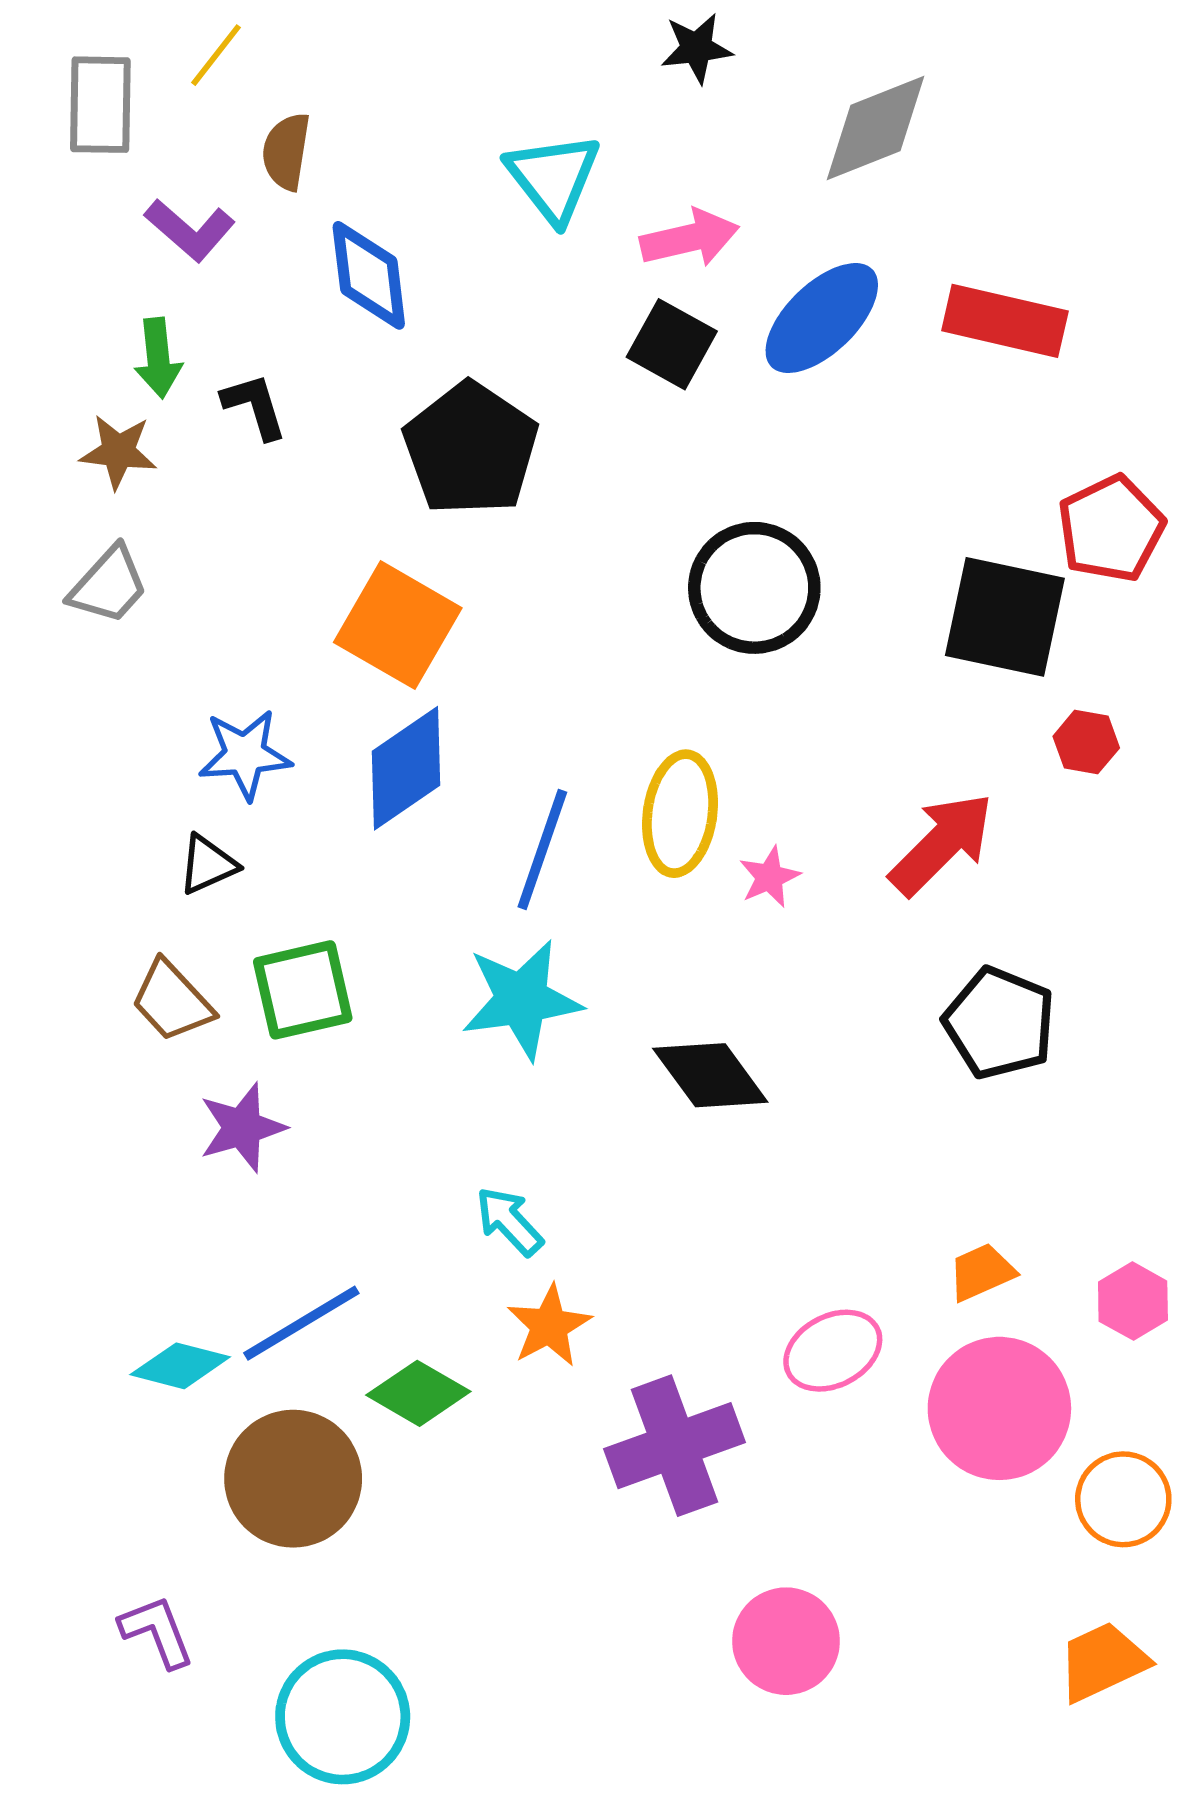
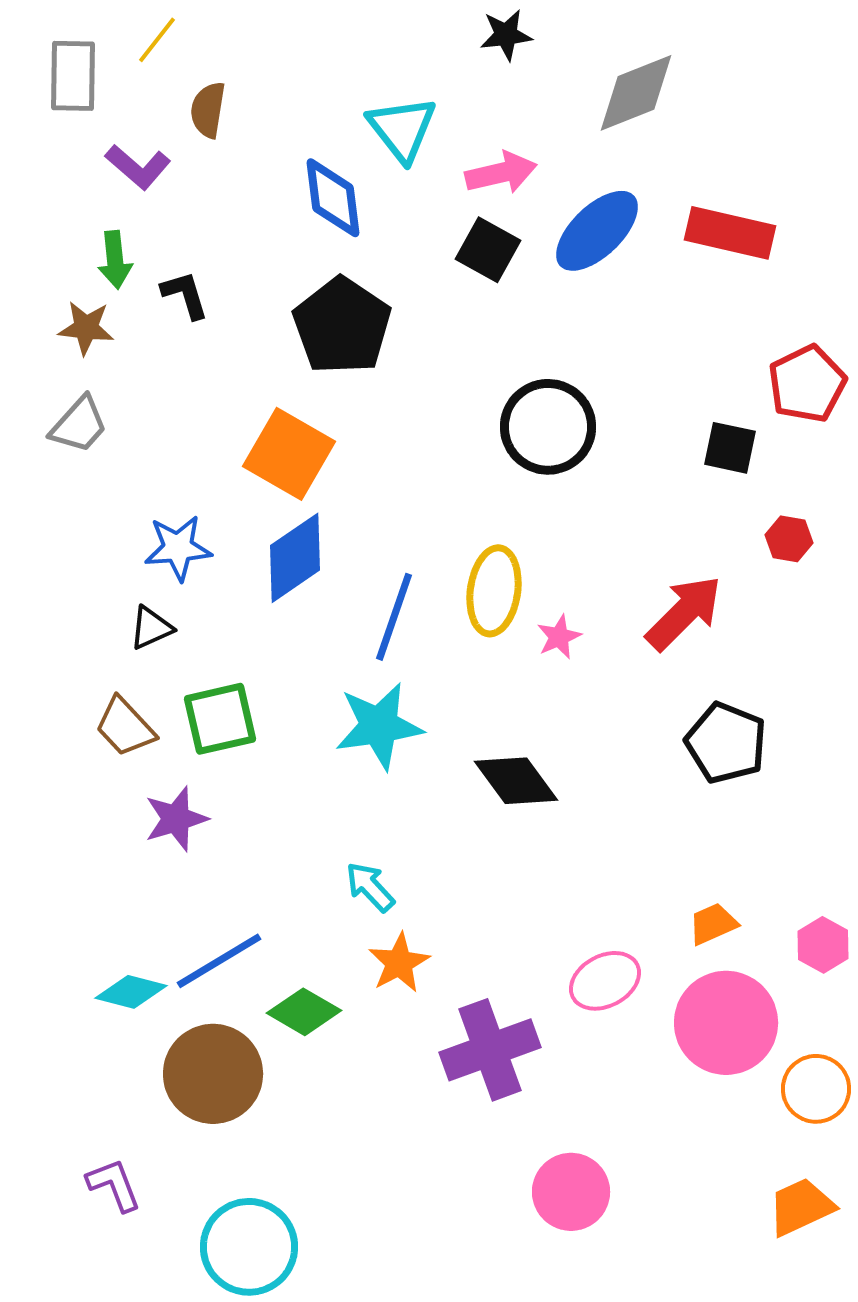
blue diamond: (369, 275) -> (333, 198), moved
black square: (1005, 617) -> (730, 448), size x0.6

